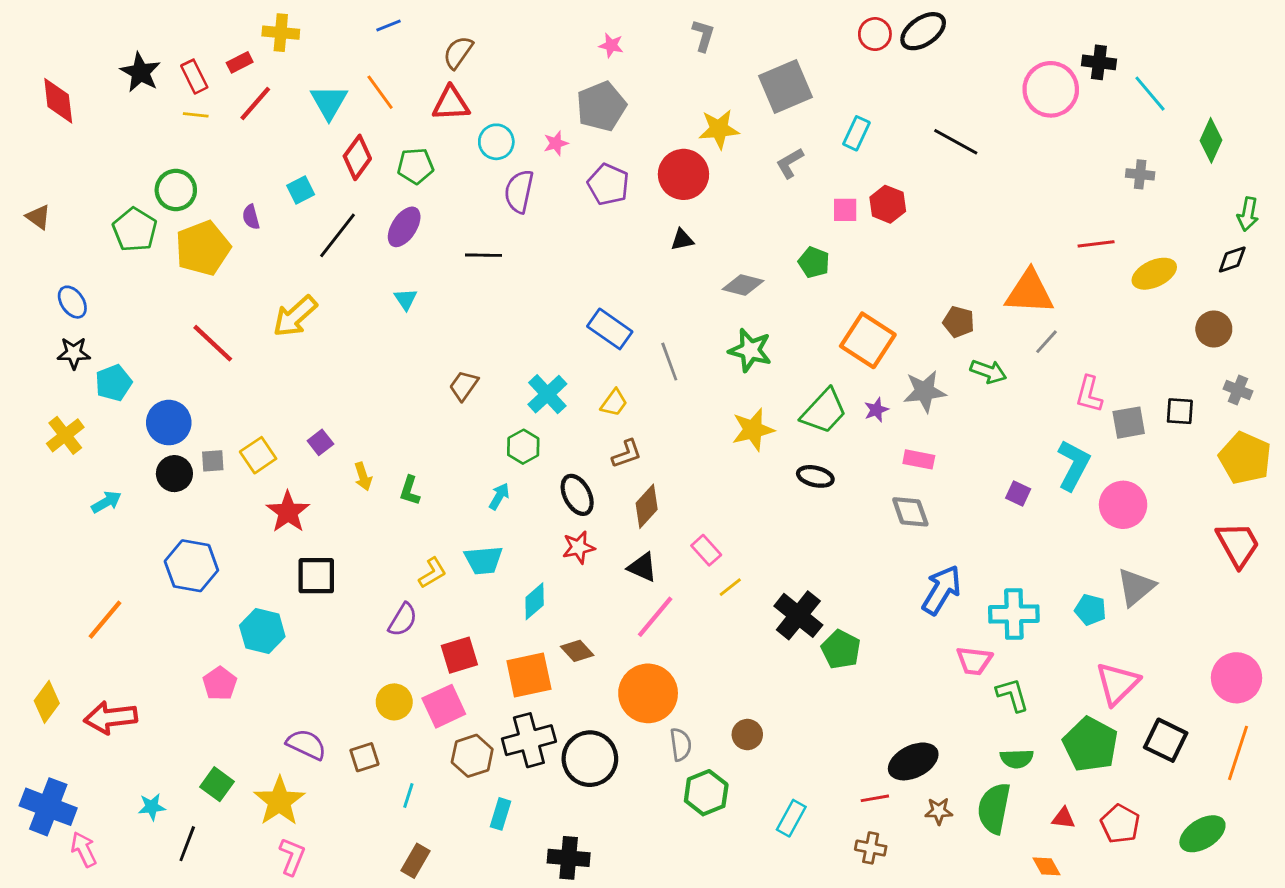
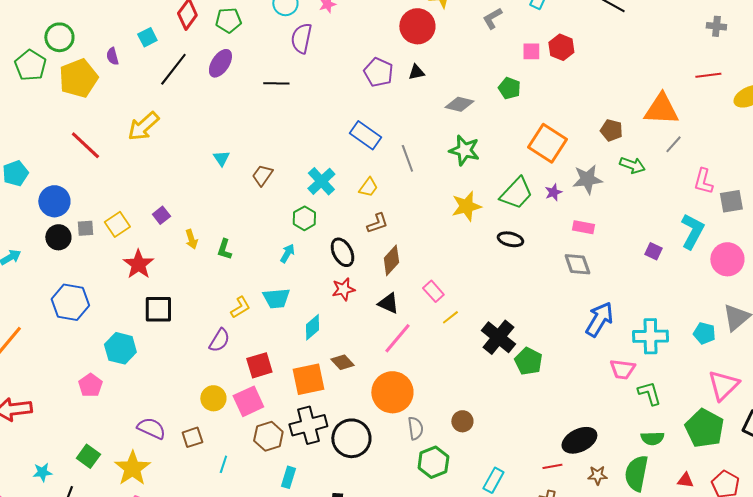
gray cross: (1140, 174) -> (716, 26), moved
purple pentagon: (608, 184) -> (378, 72), moved
cyan triangle: (406, 299) -> (221, 158), moved

